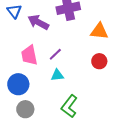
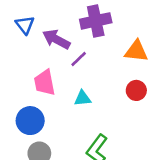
purple line: (55, 54) -> (79, 59), moved
cyan triangle: (57, 75) -> (83, 98), moved

